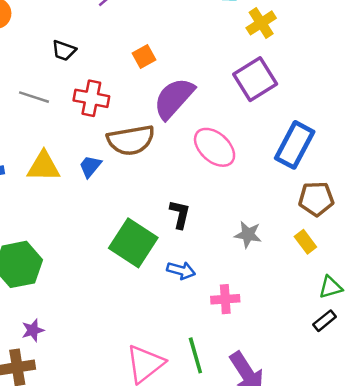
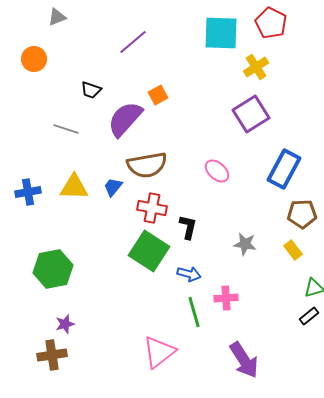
red cross: (91, 98) -> (152, 208), moved
purple semicircle: (174, 98) -> (125, 119), moved
pink ellipse: (215, 147) -> (217, 171), size x0.7
green line: (195, 355) -> (194, 312), moved

